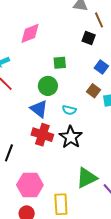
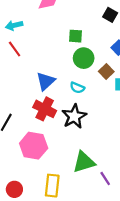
green circle: (48, 86) -> (84, 58), moved
blue triangle: (39, 109) -> (46, 81), turned 30
pink hexagon: (30, 185) -> (34, 146), moved

